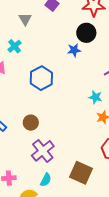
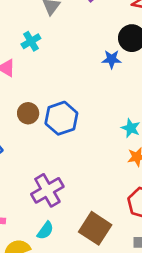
blue hexagon: (41, 78) -> (61, 118), moved
brown circle: (31, 123) -> (28, 113), moved

